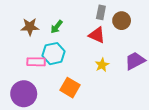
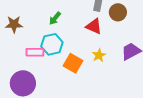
brown star: (30, 27) -> (14, 24), moved
orange square: (70, 88) -> (73, 63), moved

